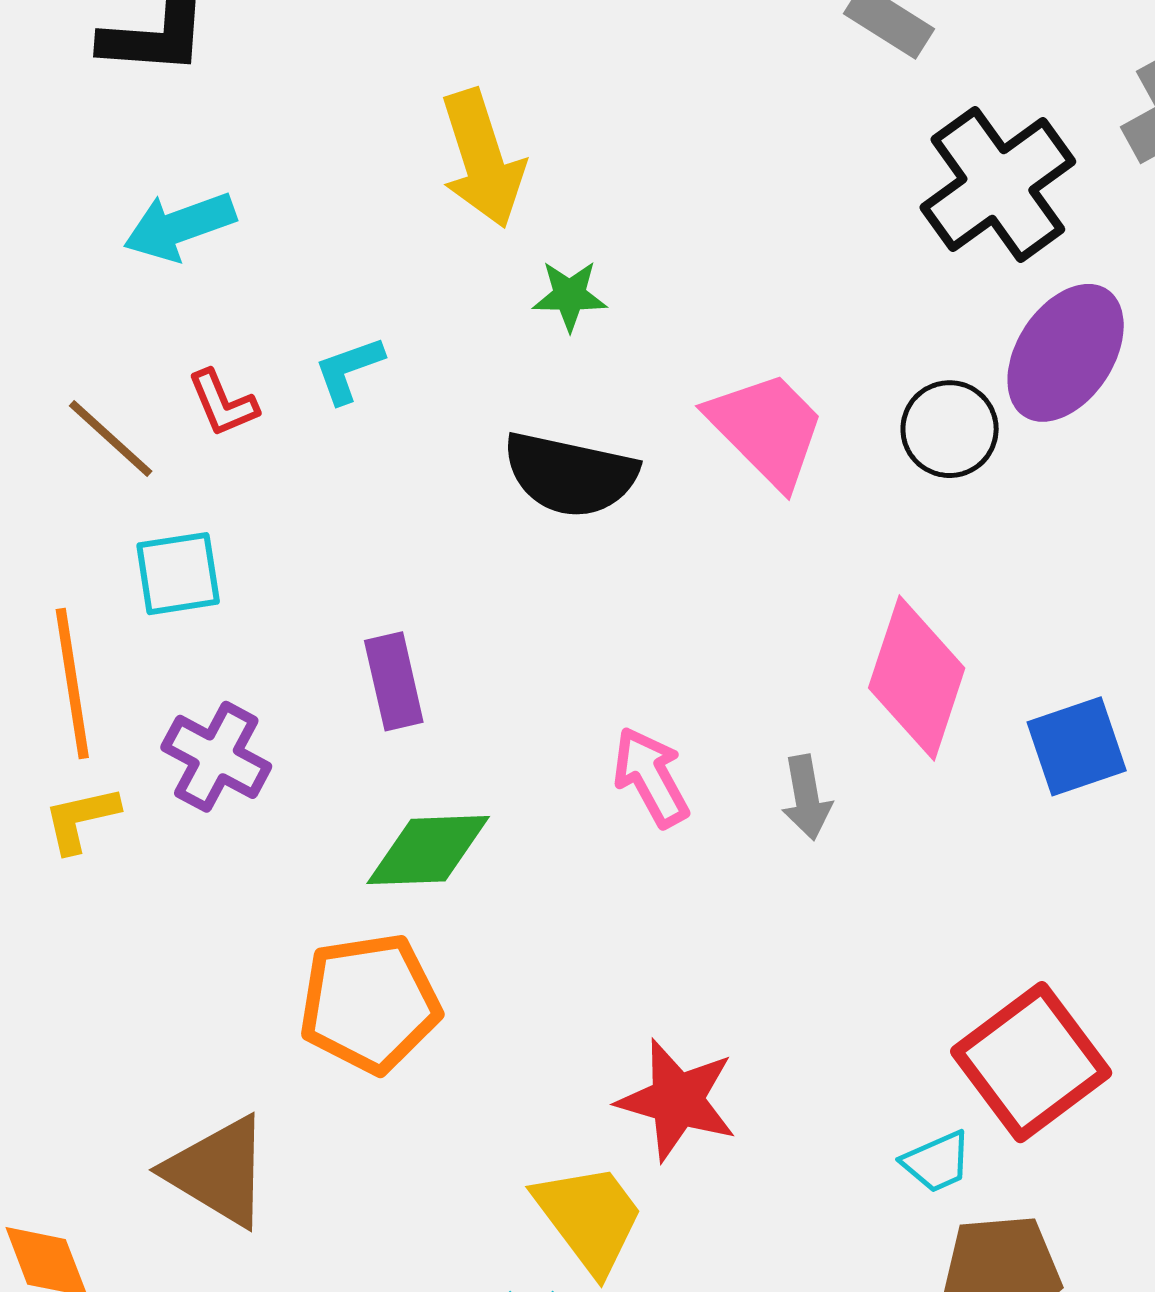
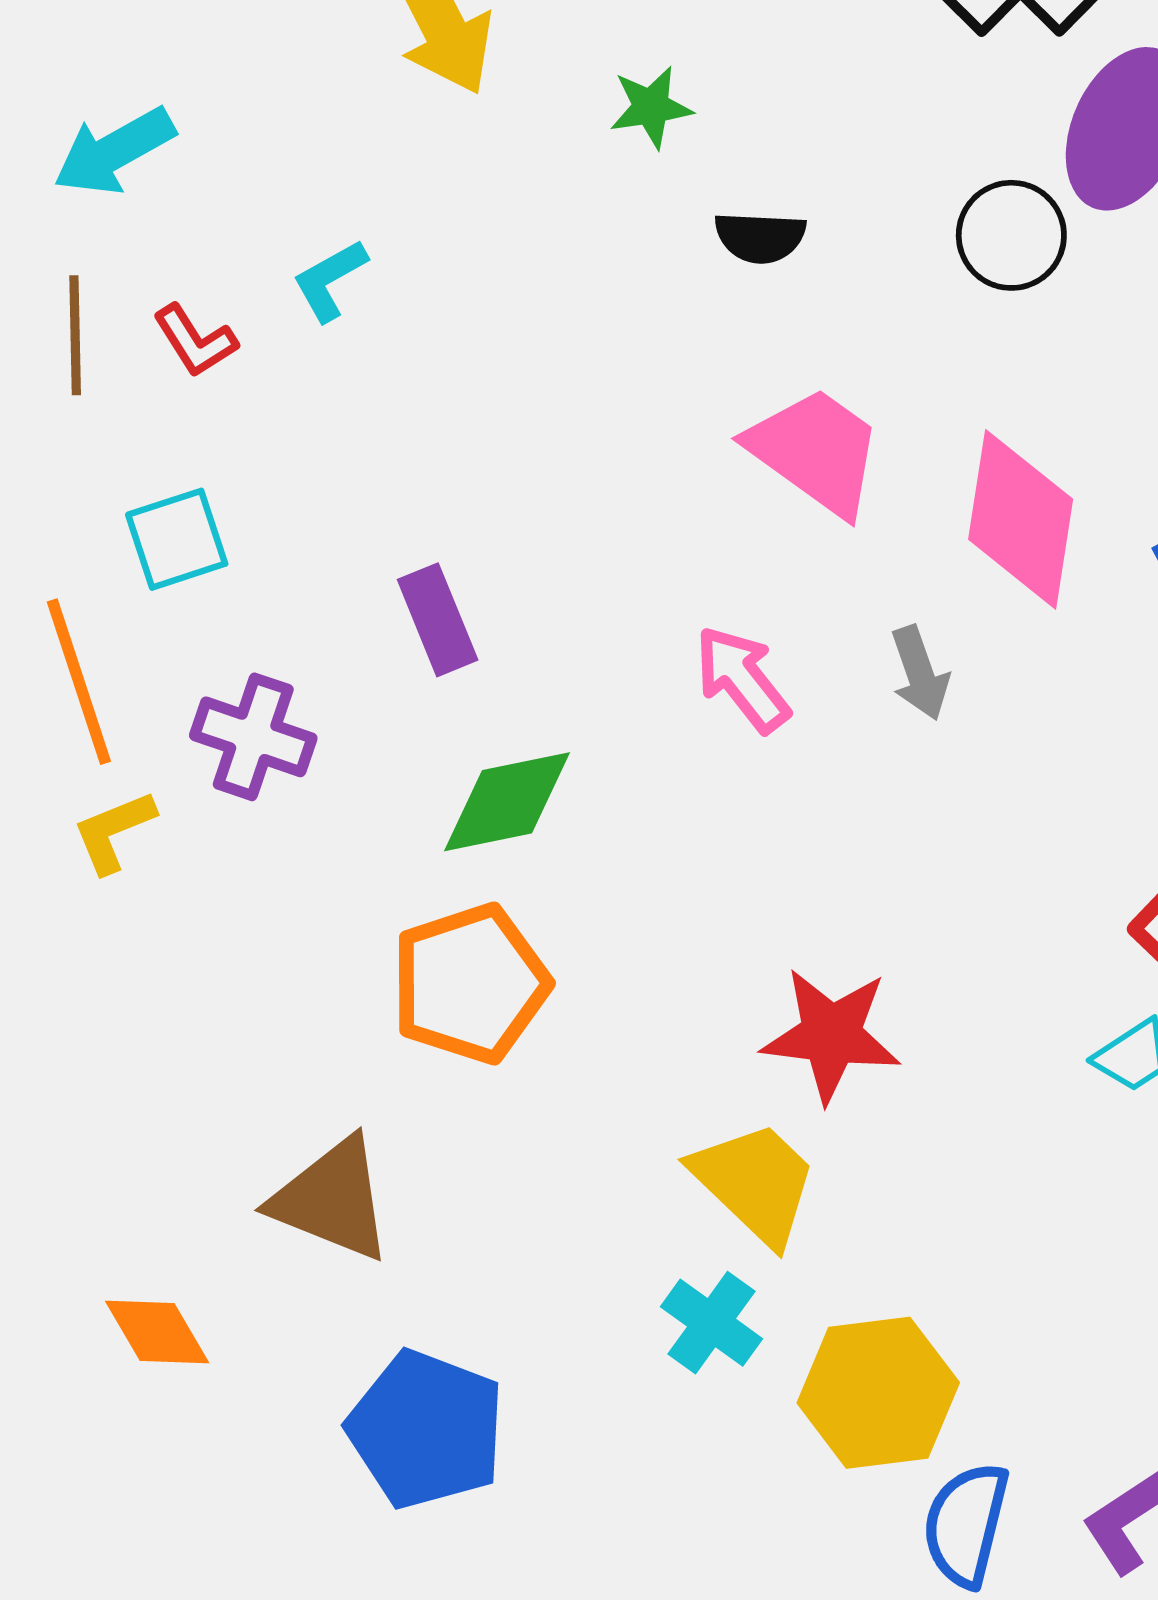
green star: (570, 296) -> (651, 107), moved
pink trapezoid: (767, 429) -> (815, 451), moved
brown line: (111, 439) -> (75, 335), moved, turned 56
black semicircle: (570, 474) -> (760, 237), moved, size x0.6

